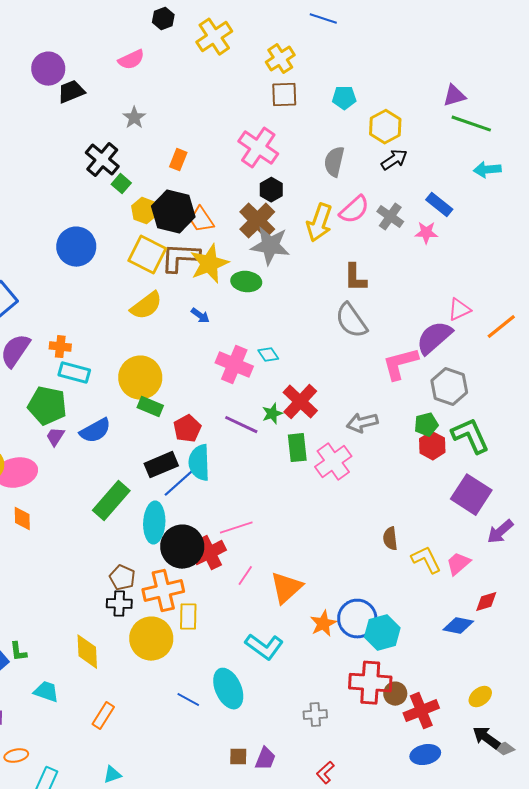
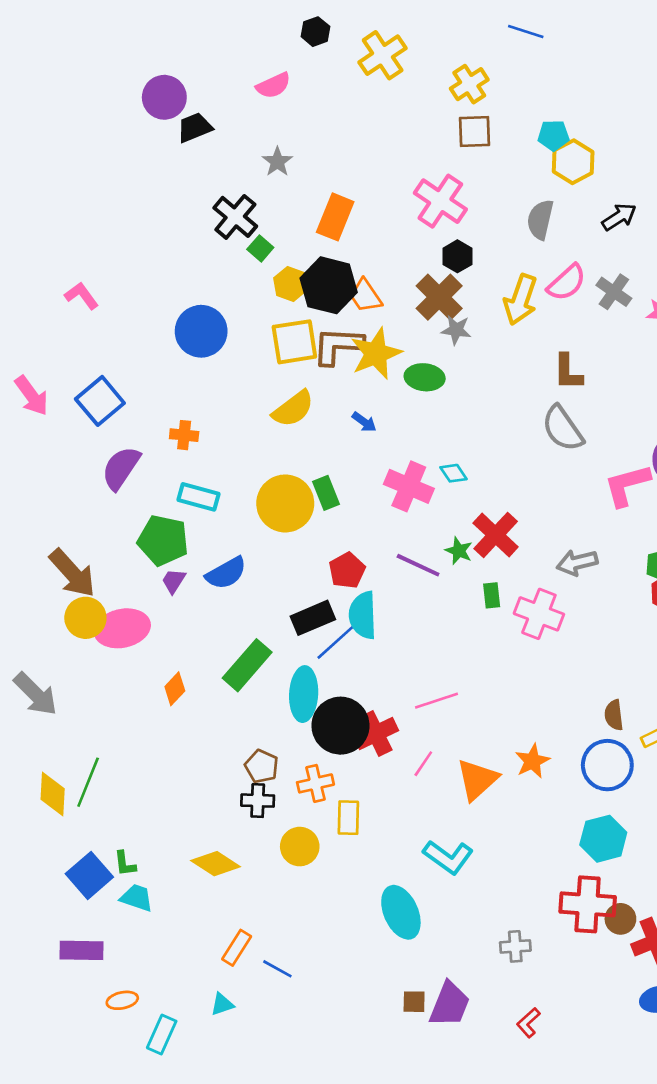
yellow hexagon: (385, 127) -> (573, 162), moved
orange rectangle: (178, 160) -> (335, 217), size x1.6
gray star: (270, 246) -> (456, 330), size x0.6
yellow square: (147, 255) -> (294, 342), turned -36
orange cross: (60, 347) -> (184, 435), moved
green rectangle: (150, 407) -> (326, 493), moved, turned 45
green star: (272, 414) -> (459, 551), turned -30
green rectangle: (297, 448) -> (492, 595), size x0.7
pink cross: (333, 462) -> (539, 614), turned -33
orange diamond: (22, 519) -> (175, 689), moved, turned 45
pink line: (236, 528) -> (436, 701), moved
orange cross: (163, 591) -> (315, 783), size x0.7
blue circle: (357, 619) -> (607, 765), moved
orange star: (323, 624) -> (532, 761), moved
yellow circle: (151, 639) -> (300, 847), size x0.7
yellow diamond: (87, 652) -> (216, 864), turned -54
cyan trapezoid: (46, 692) -> (137, 898), moved
blue line: (188, 700) -> (277, 969), moved
purple trapezoid: (265, 759) -> (450, 1004), size x1.5
cyan triangle: (112, 775) -> (222, 1004), moved

